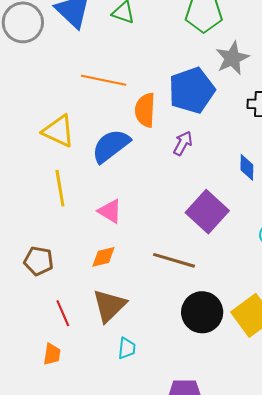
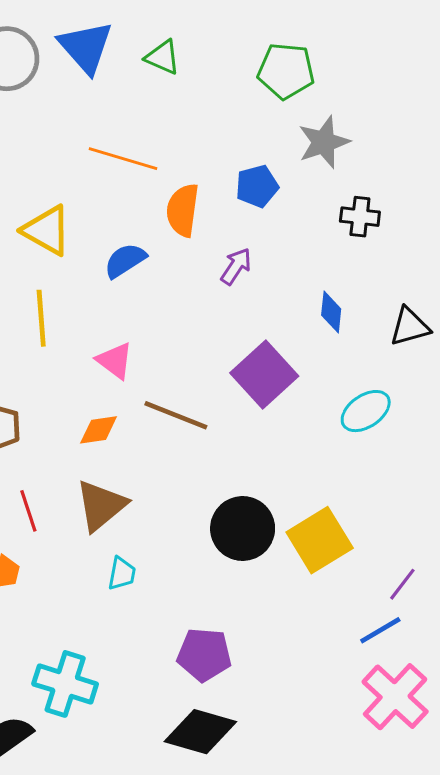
blue pentagon: (192, 90) -> (257, 186), size x0.6
blue semicircle: (111, 146) -> (125, 260), size x0.7
brown line: (174, 260) -> (176, 415), moved

